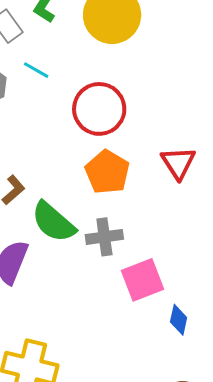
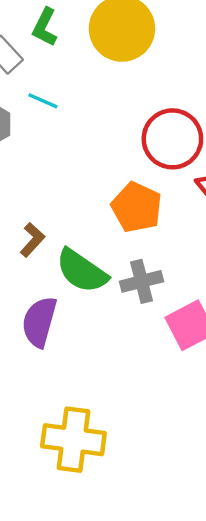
red circle: (99, 109) -> (172, 139), moved

